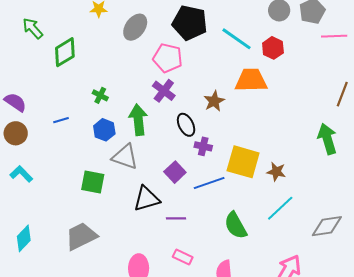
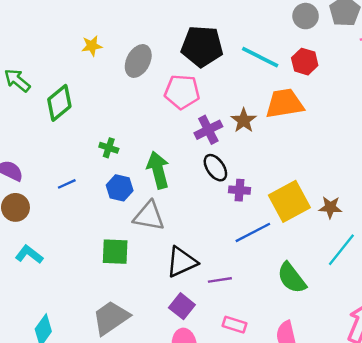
purple cross: (164, 91) -> (208, 130), moved, turned 35
brown star: (214, 101) -> (244, 120), moved
yellow square: (243, 162) -> (289, 201), turned -36
purple square: (175, 172) -> (182, 306), moved

